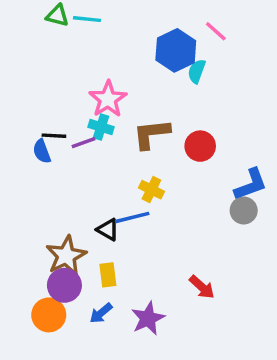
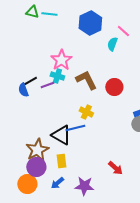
pink line: (216, 31) -> (123, 31), moved
blue hexagon: (176, 50) -> (90, 23), moved
brown L-shape: (151, 134) -> (86, 80), turned 70
black line: (54, 136) -> (30, 81), turned -32
black triangle: (108, 230) -> (61, 135), size x1.5
purple star: (148, 318) -> (84, 186), turned 30

